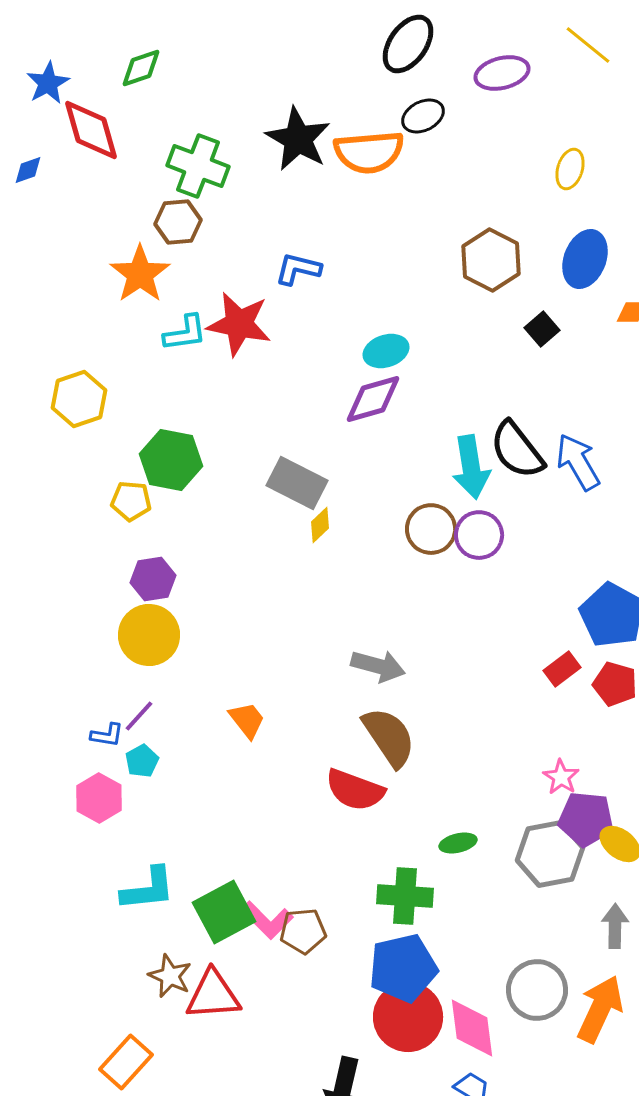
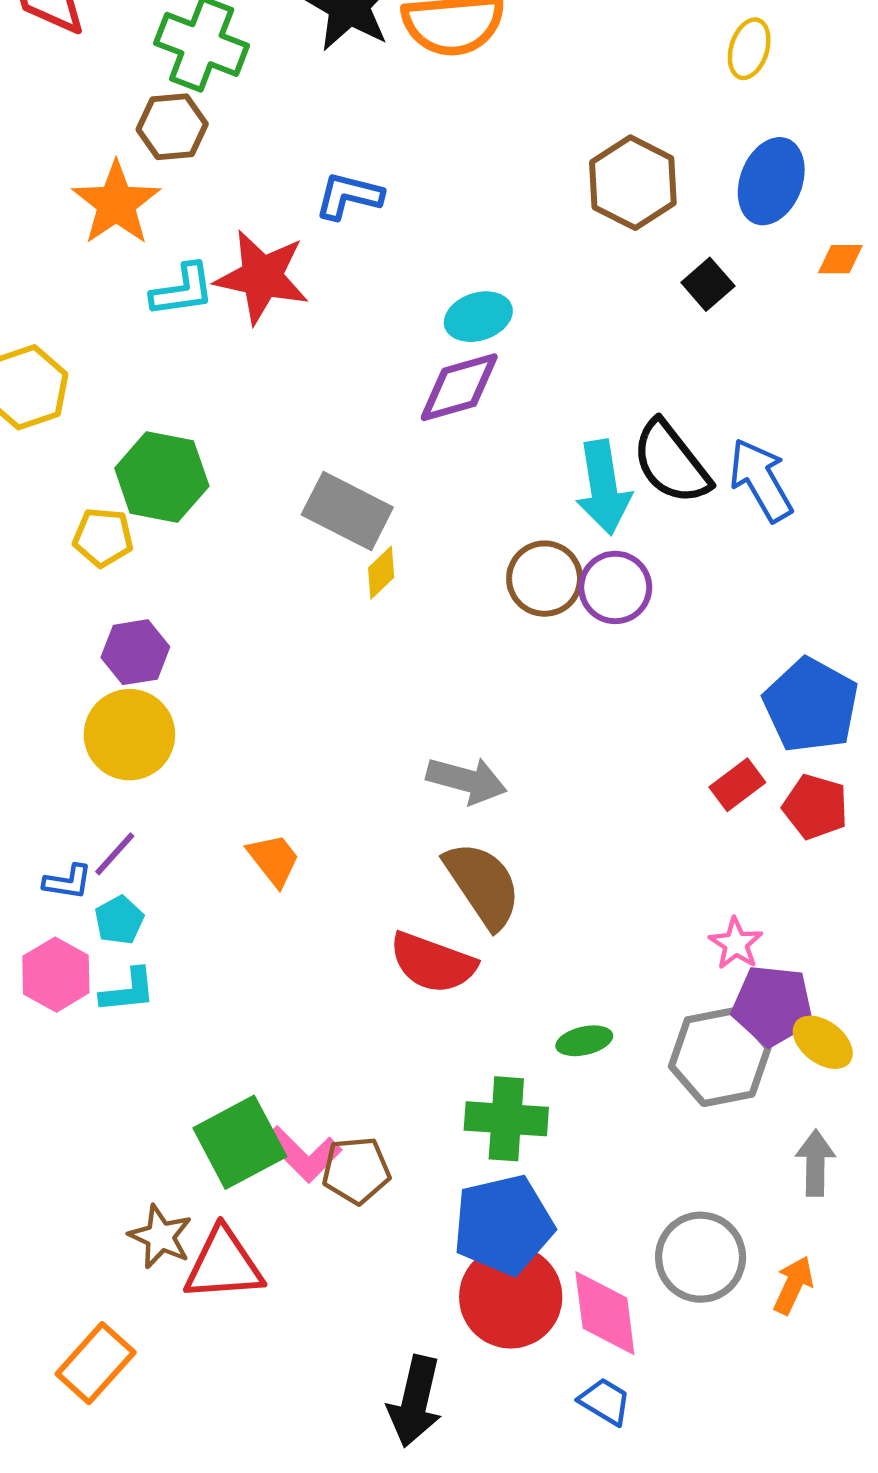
cyan L-shape: (148, 889) -> (128, 991), moved, size x0.7
orange arrow: (600, 1009) -> (793, 1285), size x0.6

